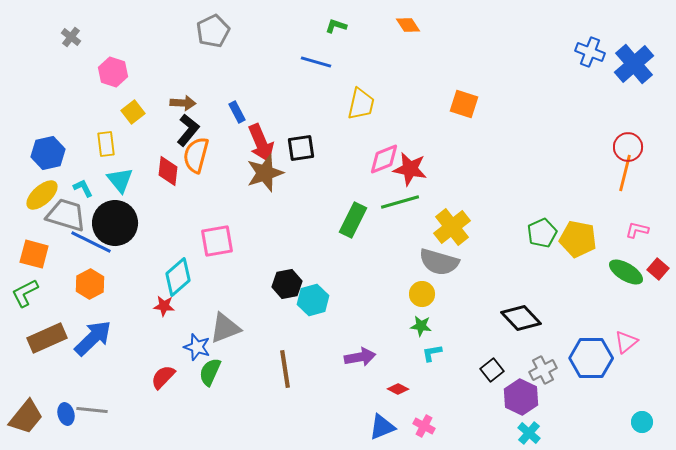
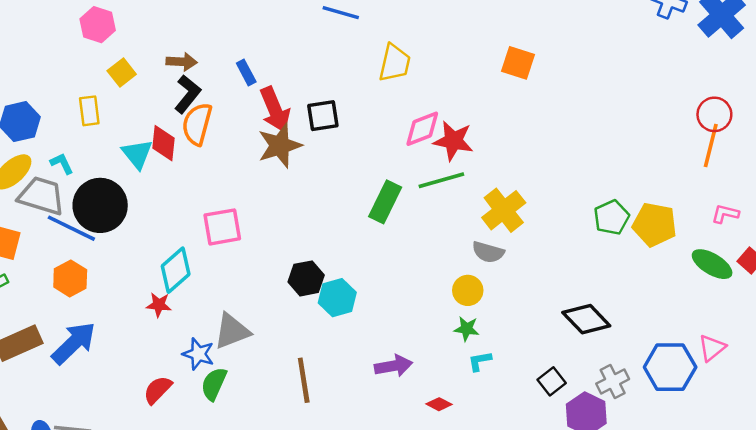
cyan triangle: (120, 180) -> (137, 154), moved
gray semicircle: (439, 262) -> (488, 252), size x0.7

